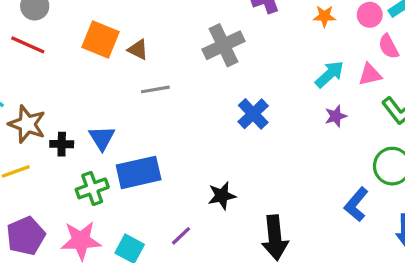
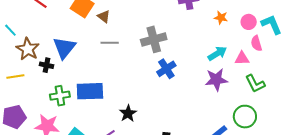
gray cross: (224, 45) -> (154, 39), moved
purple star: (336, 116) -> (216, 80), size x1.6
blue triangle: (102, 138) -> (64, 48), moved, size x1.4
black star: (222, 196) -> (128, 113), moved, turned -30

